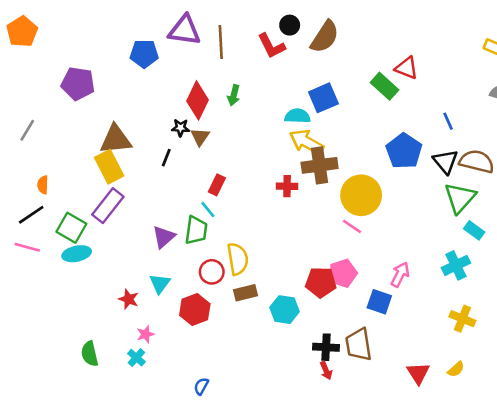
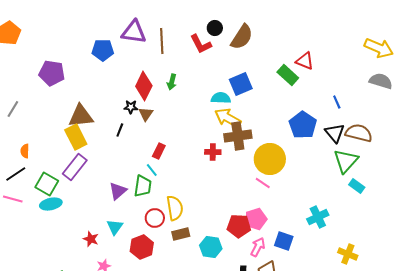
cyan cross: (456, 265) -> (318, 217), moved
pink arrow: (400, 274) -> (258, 247), moved

